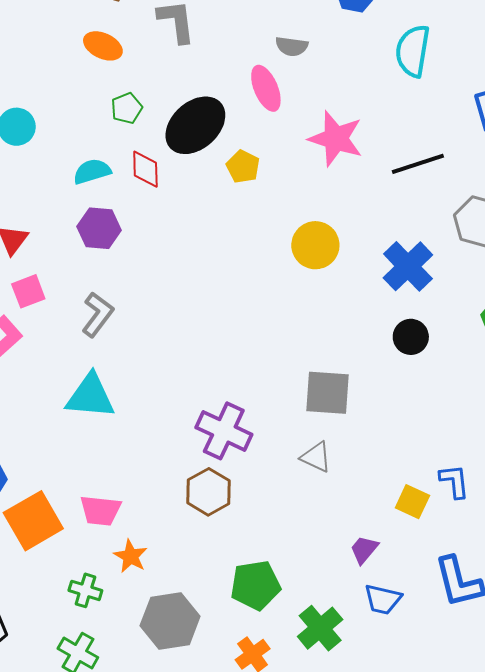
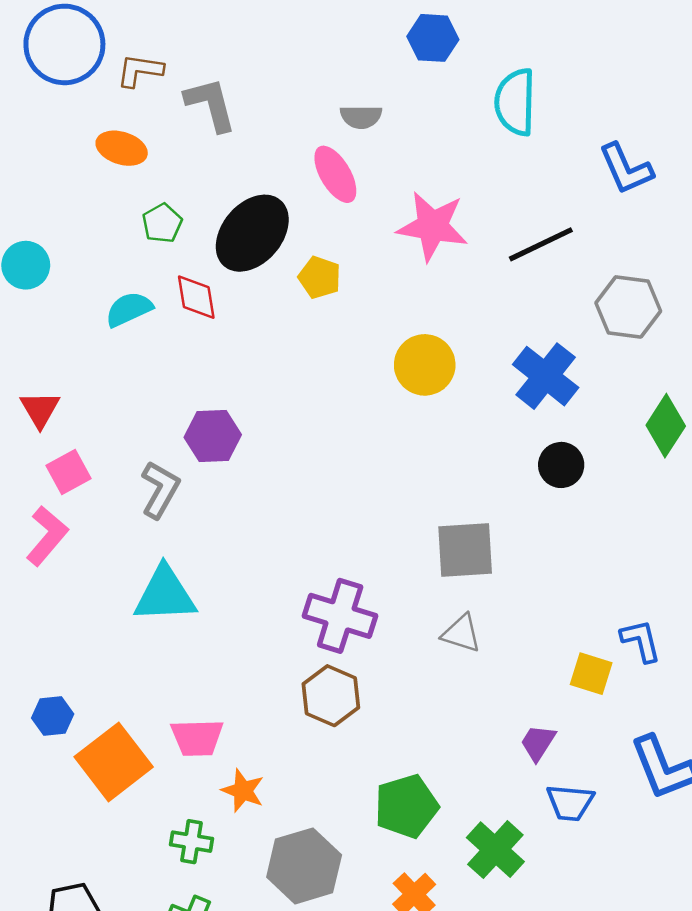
purple hexagon: (99, 228) -> (213, 436), moved

